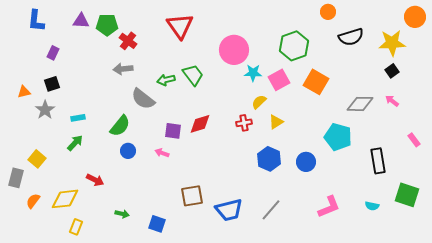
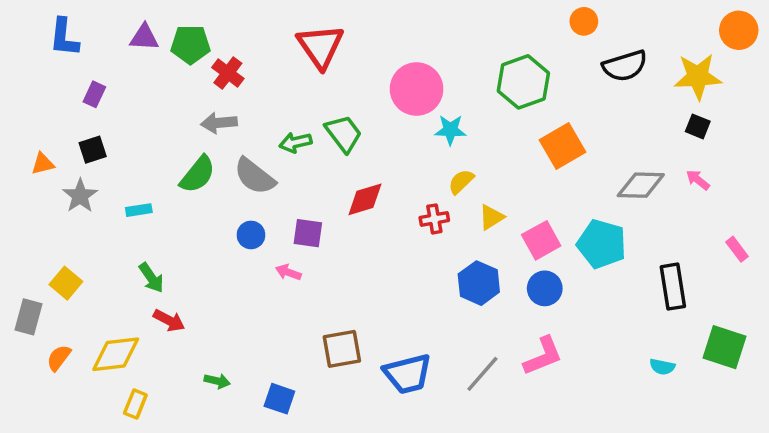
black square: (392, 71) -> (698, 126), turned -32
pink square: (279, 80) -> (541, 240), moved
orange square: (316, 82) -> (563, 146), turned 30
red diamond: (200, 124) -> (365, 199), moved
green semicircle: (120, 126) -> (198, 174), moved
green arrow: (75, 143) -> (151, 278), moved, turned 102
blue circle: (128, 151) -> (251, 235), moved
pink L-shape: (329, 207) -> (543, 356), moved

